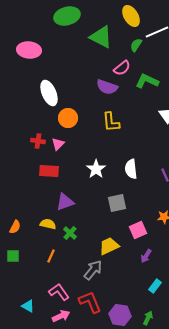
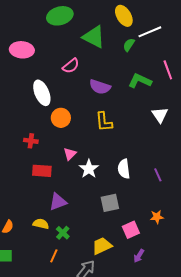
pink semicircle: (122, 68) -> (71, 66), moved
pink triangle: (58, 144) -> (70, 154), moved
orange line: (51, 256) -> (54, 256), moved

